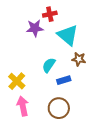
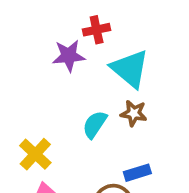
brown star: (79, 59) -> (134, 113), moved
blue rectangle: (64, 80) -> (137, 173), moved

